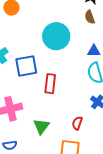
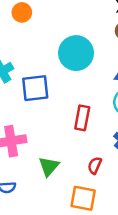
red rectangle: (50, 84) -> (82, 118), moved

